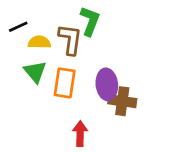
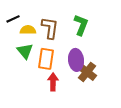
green L-shape: (90, 21) -> (81, 25), moved
brown cross: (122, 101) -> (87, 72), turned 30
red arrow: (80, 134) -> (53, 82), moved

